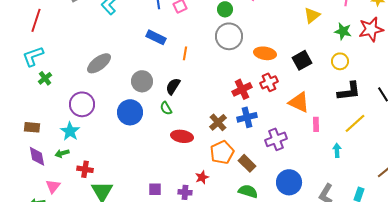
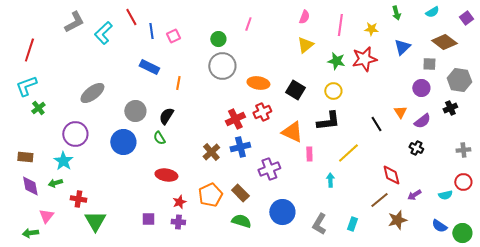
black square: (302, 60) -> (295, 90), turned -30
black L-shape: (349, 91) -> (328, 121), moved
red ellipse: (182, 136) -> (166, 175), moved
orange pentagon: (222, 152) -> (210, 195), moved
red star: (202, 177) -> (179, 202), moved

